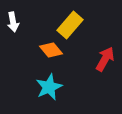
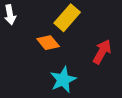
cyan star: (49, 87) -> (63, 80), moved

